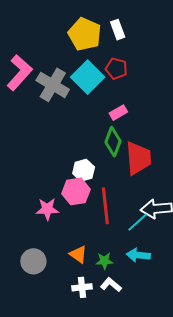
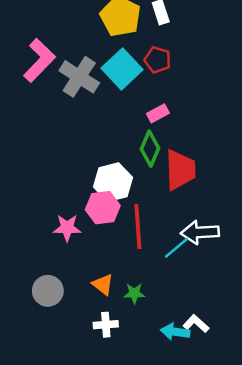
white hexagon: (84, 170) -> (113, 182), size x1.4
cyan arrow: (138, 255) -> (175, 332), moved
white L-shape: (111, 285) -> (196, 324), moved

